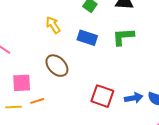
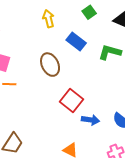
brown ellipse: (57, 66) -> (50, 65), moved
blue arrow: (134, 98) -> (91, 120), moved

